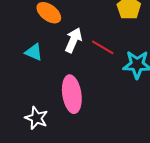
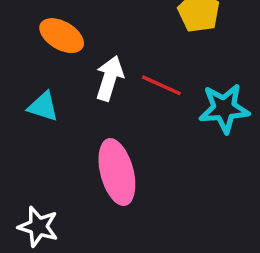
white star: (36, 118) -> (38, 227), moved

